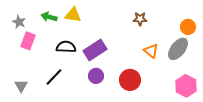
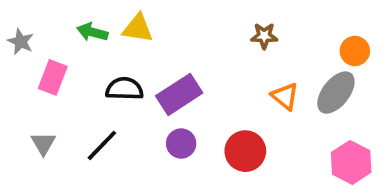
gray star: (19, 22) -> (21, 42), moved
gray triangle: (21, 86) -> (43, 144), moved

